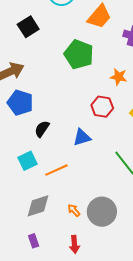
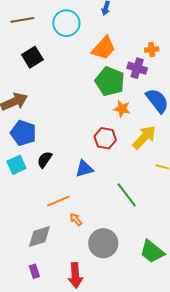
green pentagon: (79, 54) -> (110, 81), moved
cyan square: (28, 161) -> (16, 165), moved
orange arrow: (74, 210) -> (76, 219), moved
red arrow: (75, 244) -> (75, 275), size x1.4

